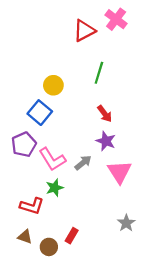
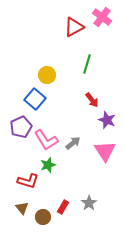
purple star: (106, 141) -> (107, 120), moved
gray star: (126, 223) -> (89, 203), moved
brown triangle: (25, 237) -> (22, 208), turned 32

